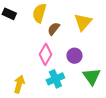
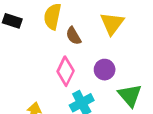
brown semicircle: (54, 29) -> (73, 36), turned -64

